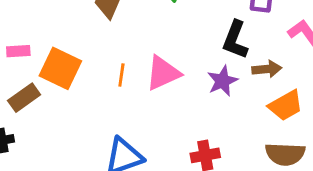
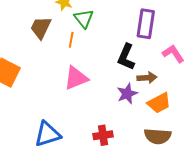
orange line: (121, 75) -> (71, 40), moved
purple star: (222, 81) -> (127, 94), moved

